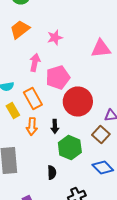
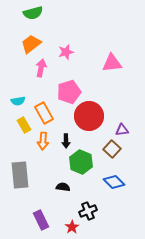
pink arrow: (35, 62) -> (41, 68), moved
black semicircle: (52, 172) -> (63, 187), turned -80

